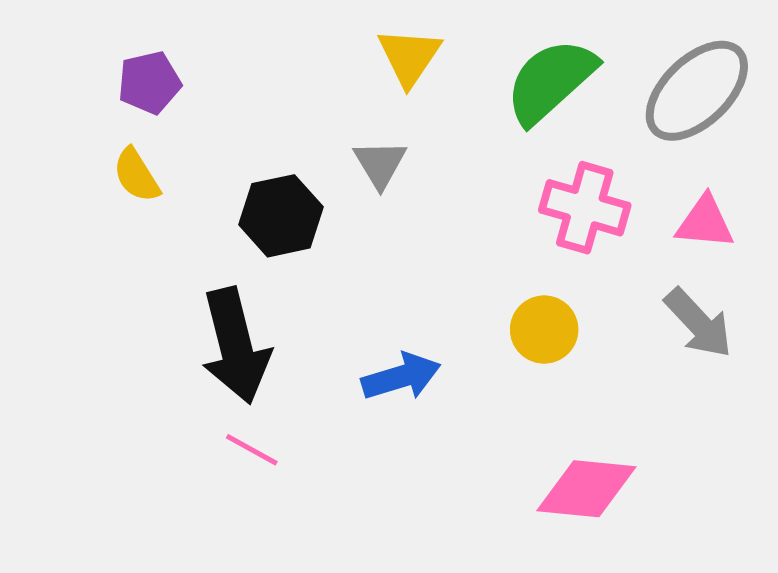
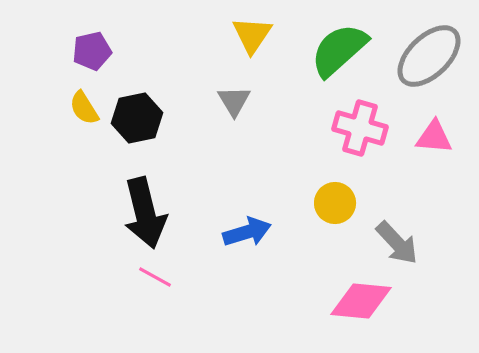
black hexagon: (281, 216) -> (137, 118), moved
gray arrow: (698, 323) -> (397, 243), moved

